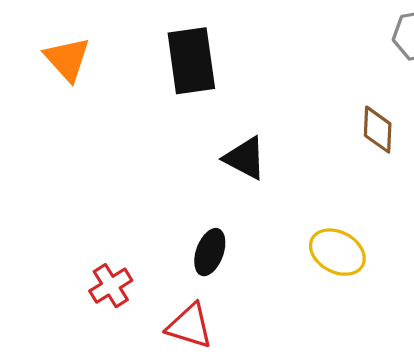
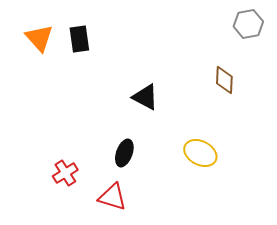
black rectangle: (191, 61) -> (79, 39), moved, size x0.7

